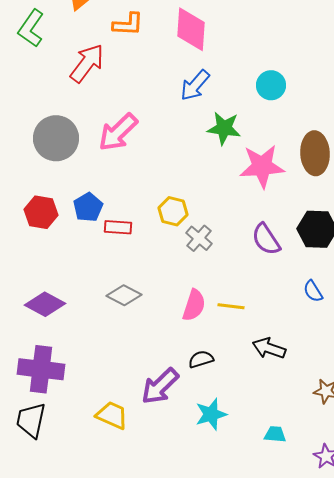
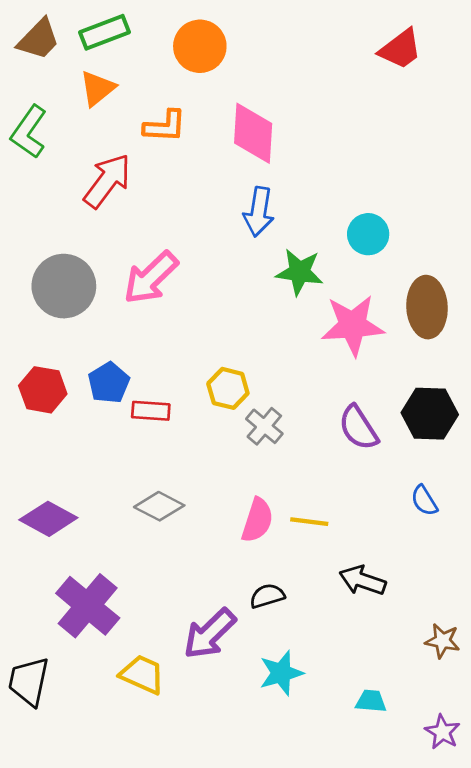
blue arrow: (195, 85) -> (259, 212), turned -32
cyan circle: (271, 85) -> (368, 234), moved
purple cross: (41, 369) -> (88, 606), moved, turned 33

